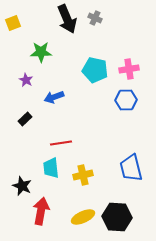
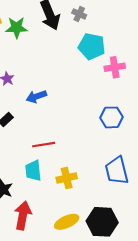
green star: (41, 52) -> (17, 28), moved
cyan pentagon: (95, 70) -> (92, 46), moved
blue hexagon: (126, 100) -> (112, 117), moved

